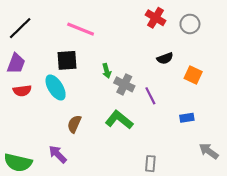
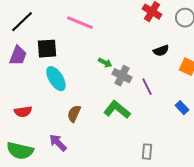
black square: (67, 60) -> (47, 49), moved
green arrow: (107, 71) -> (105, 63), turned -48
red semicircle: (22, 91) -> (23, 112), moved
blue rectangle: (187, 118) -> (182, 108), turned 56

